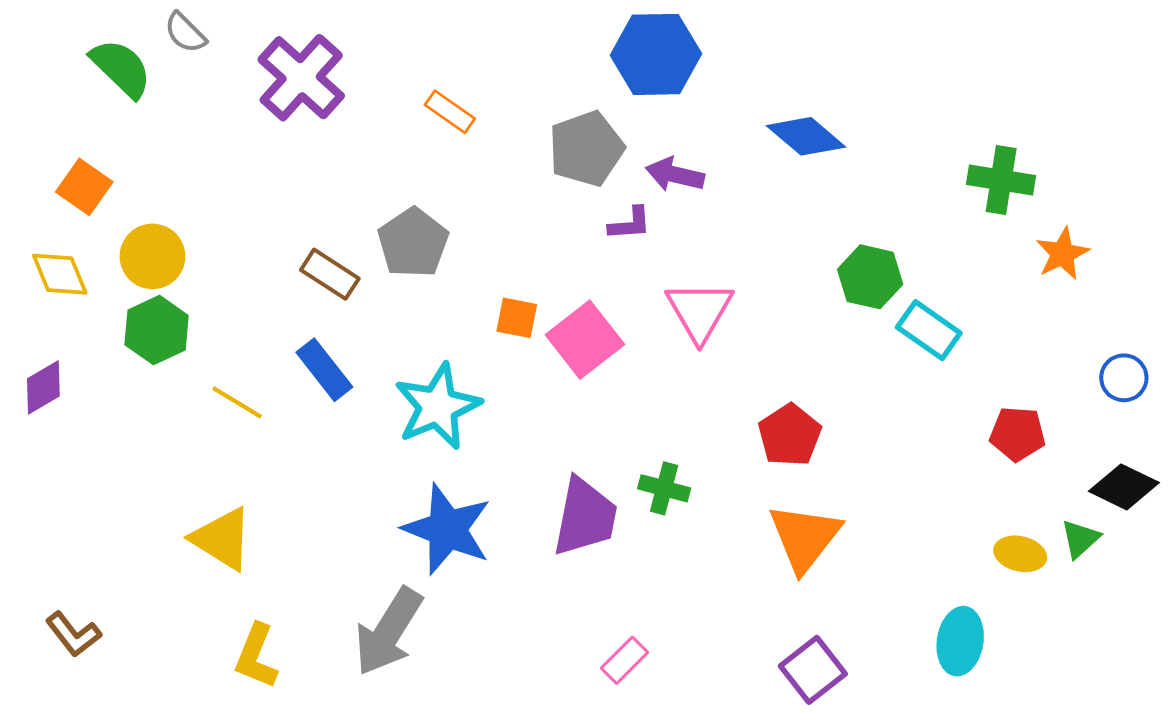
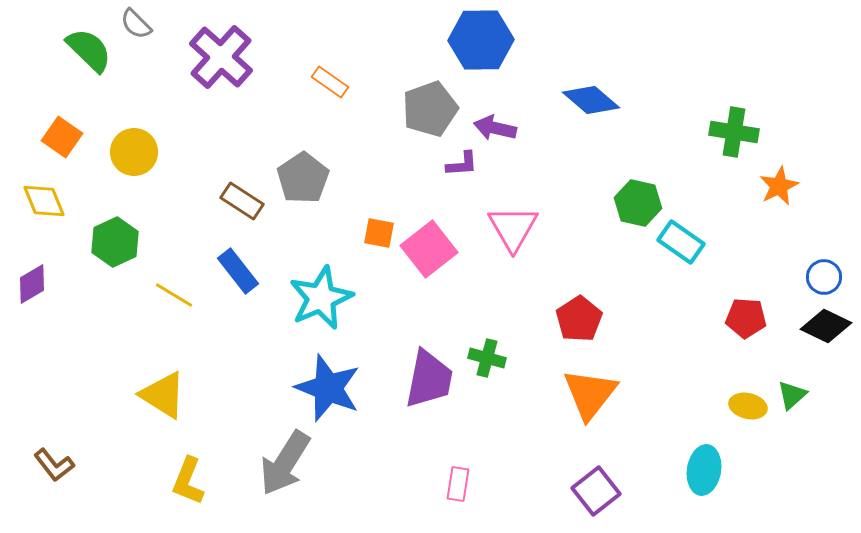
yellow circle: (152, 256) -> (134, 152), moved
black diamond: (1124, 487) -> (826, 326), moved
pink rectangle: (625, 660) -> (458, 484), turned -36

